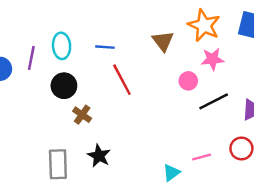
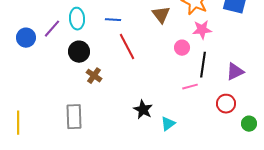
purple line: (31, 58) -> (52, 29), turned 30
black line: (214, 101) -> (203, 65), turned -55
black star: (99, 156) -> (143, 110), moved
pink line: (202, 157) -> (190, 87), moved

